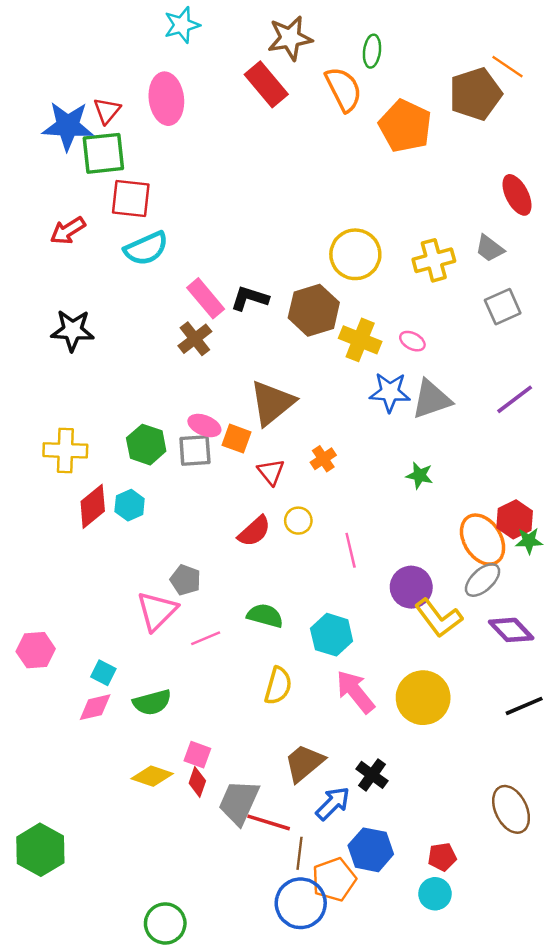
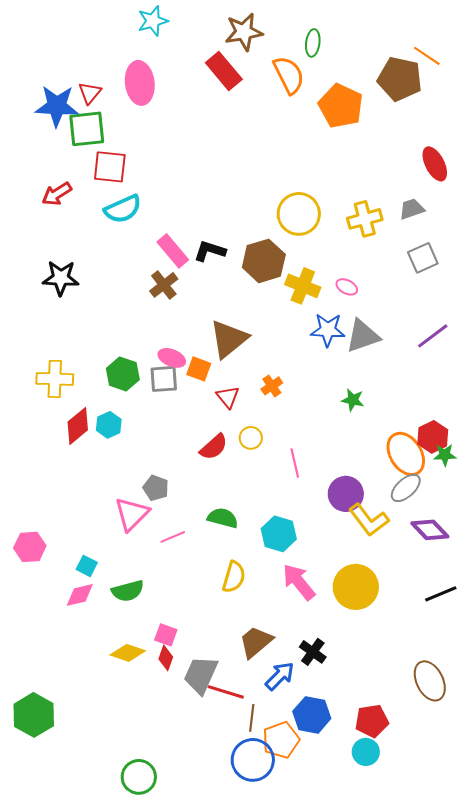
brown pentagon: (475, 94) -> (400, 79), turned 30
gray trapezoid: (490, 248) -> (412, 209), turned 124
red pentagon: (442, 857) -> (372, 721), size x1.4

